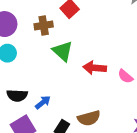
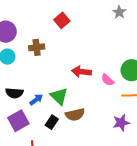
brown cross: (44, 25) -> (37, 47), moved
green triangle: (63, 51) -> (59, 96), moved

